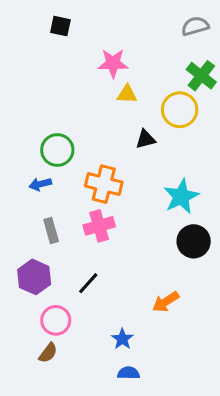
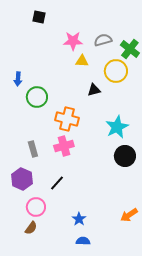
gray semicircle: (195, 26) -> (103, 40), moved
blue arrow: (40, 184) -> (18, 79), moved, turned -72
orange arrow: (166, 302) -> (129, 215), moved

